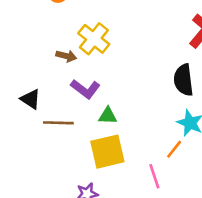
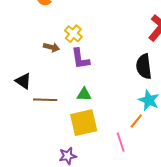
yellow cross: (94, 39) -> (73, 34), size x0.7
purple L-shape: (85, 89) -> (80, 59), moved, turned 45

